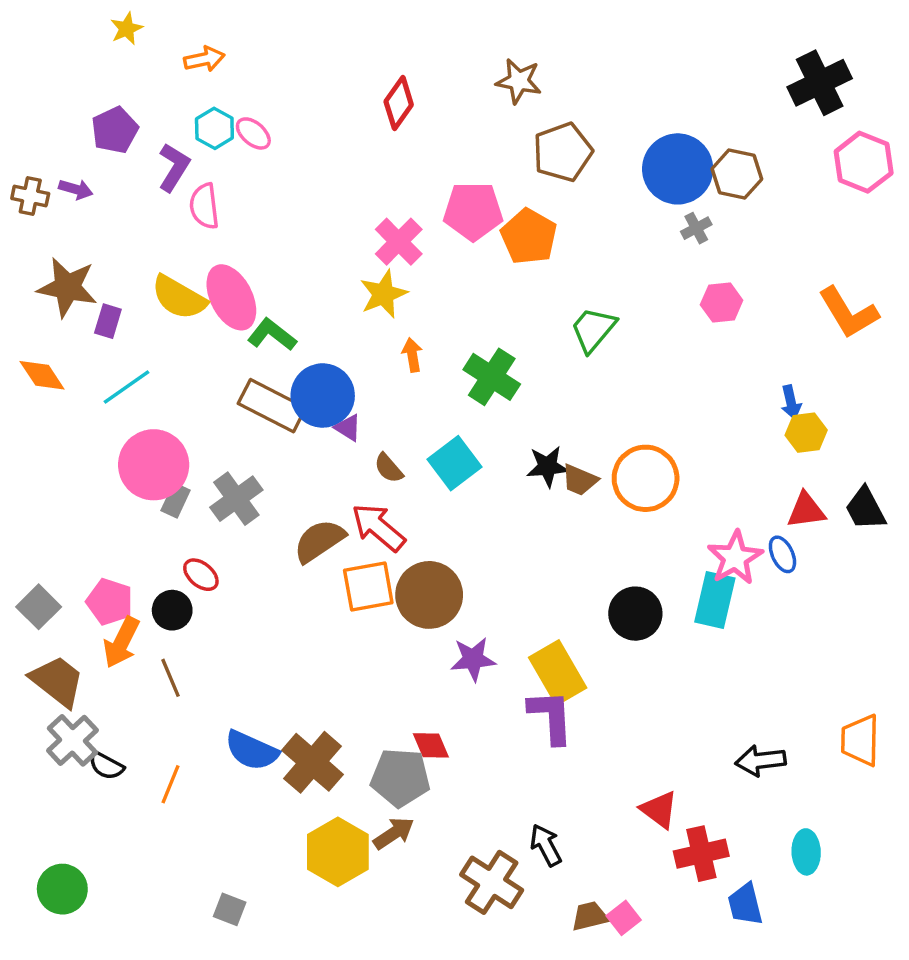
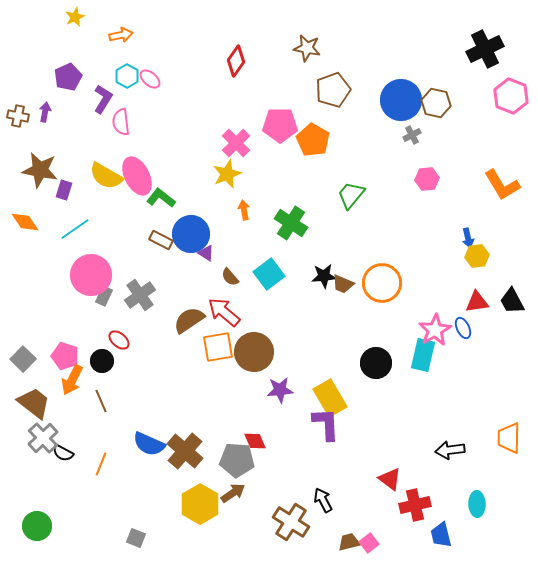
purple arrow: (76, 189) -> (45, 112), turned -96
brown rectangle: (272, 406) -> (161, 240), size x0.6

